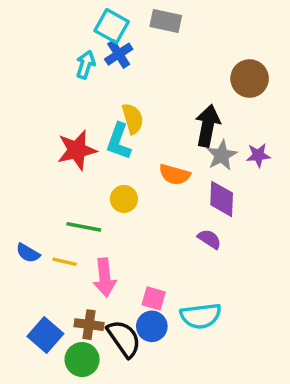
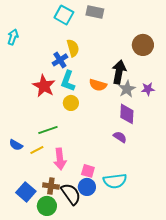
blue cross: (119, 54) -> (60, 60), moved
cyan arrow: (86, 65) -> (13, 37), moved
yellow semicircle: (133, 119) -> (73, 48), moved
red star: (77, 150) -> (44, 86), turned -30
orange semicircle: (175, 175) -> (98, 85), moved
yellow circle: (124, 199) -> (71, 103), moved
green line: (84, 227) -> (48, 130), turned -30
yellow line: (65, 262) -> (37, 150), turned -40

